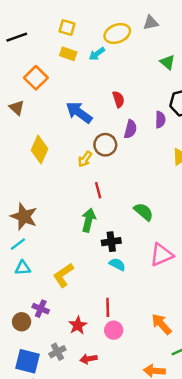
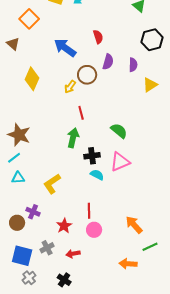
purple semicircle: (160, 120) -> (133, 65), moved
pink triangle: (161, 255) -> (120, 162), moved

